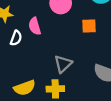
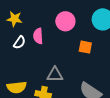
gray triangle: (63, 64) -> (55, 75), turned 30

